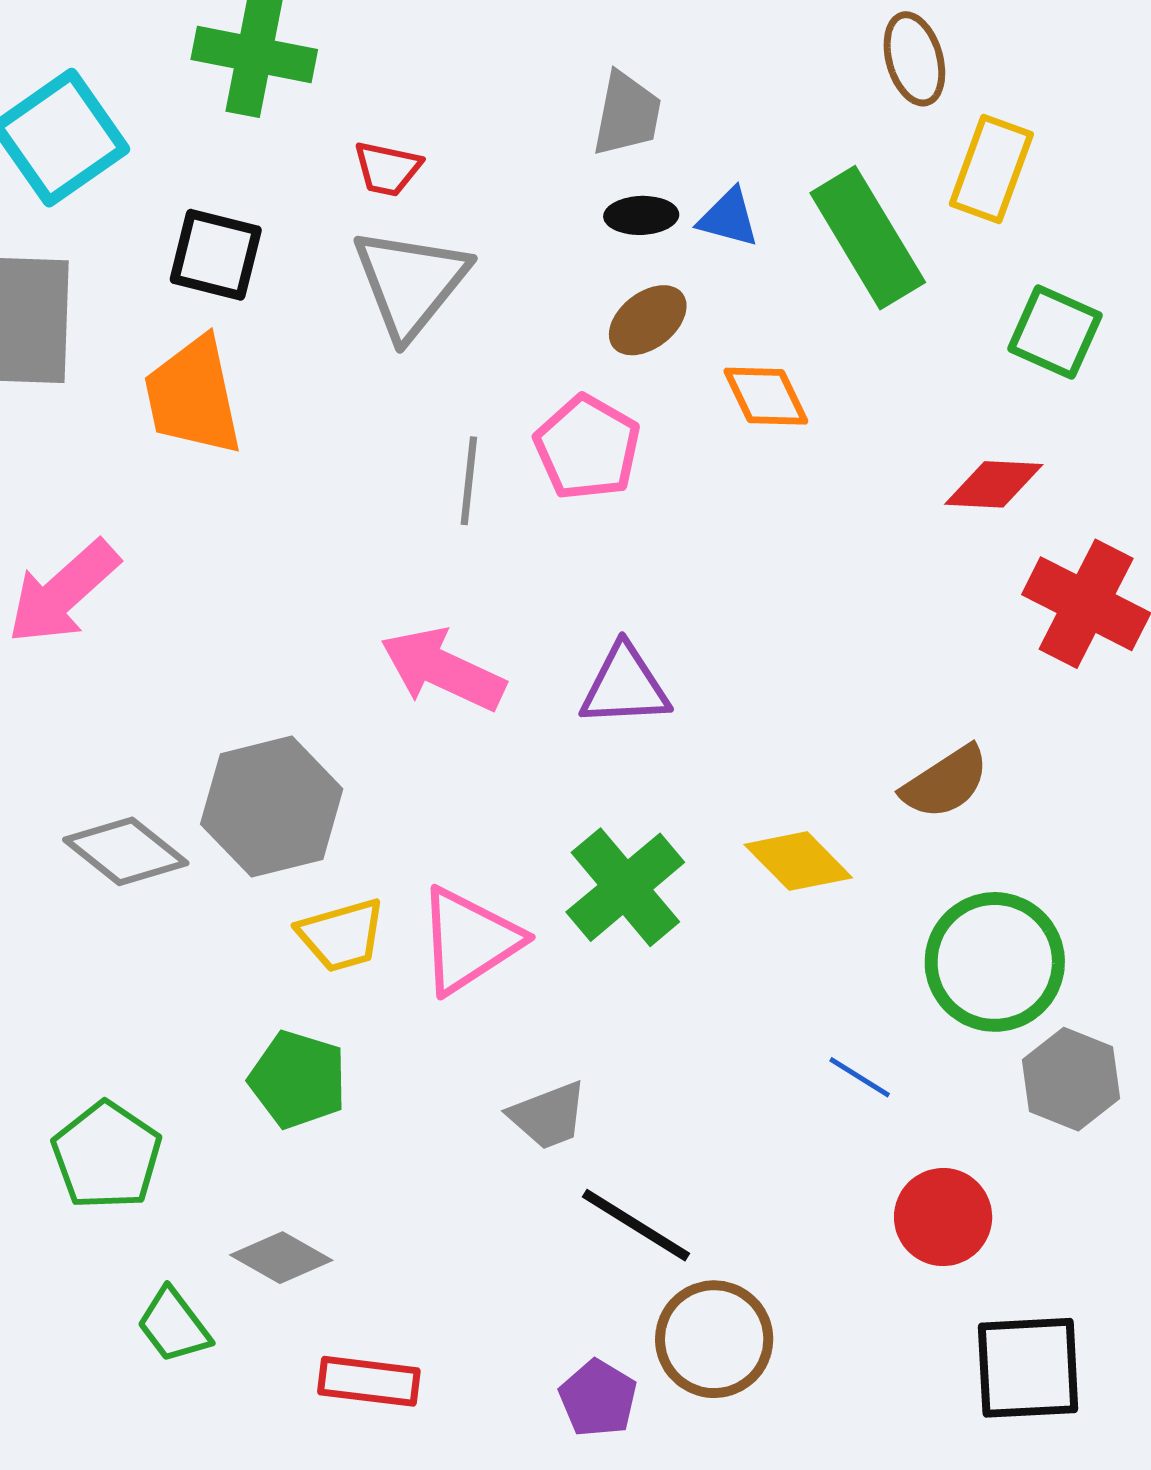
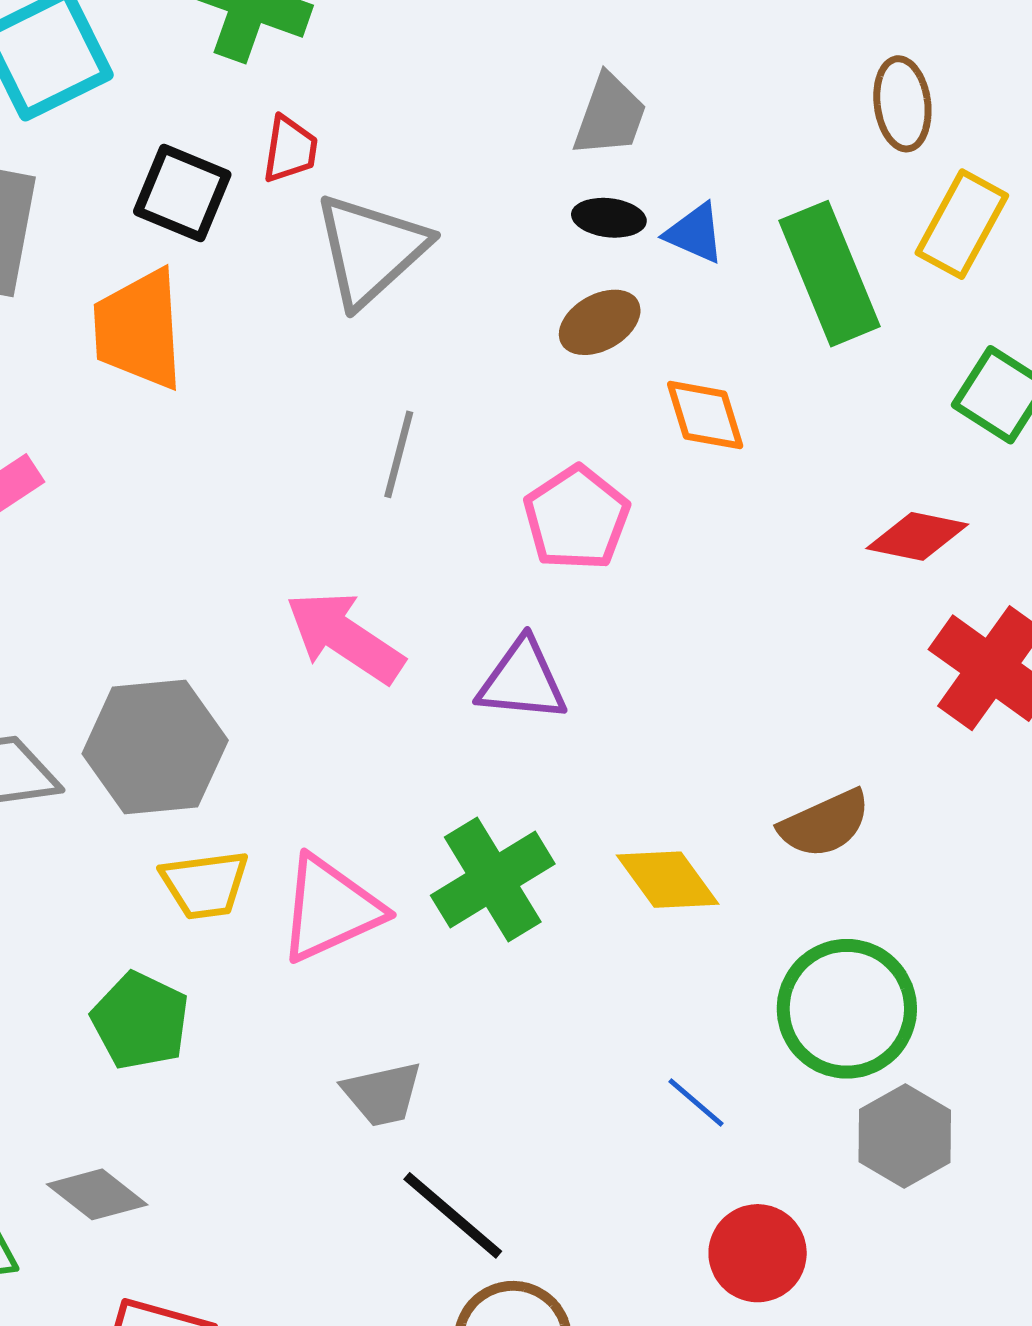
red trapezoid: (387, 169) -> (290, 149), moved, turned -102
pink pentagon: (587, 448) -> (576, 518), moved

